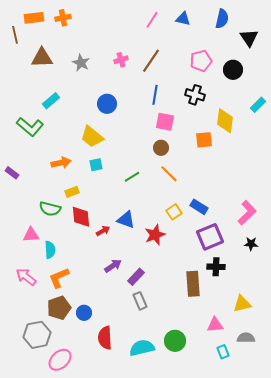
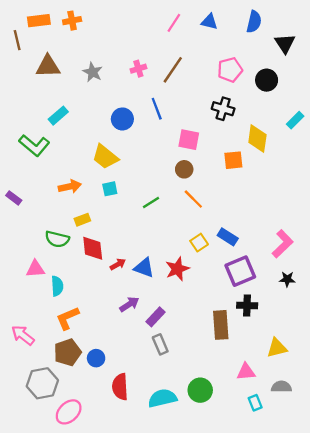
blue line: (155, 95) -> (157, 109), moved, turned -30
blue triangle: (126, 220) -> (144, 268), moved
pink arrow: (26, 277) -> (23, 335), moved

